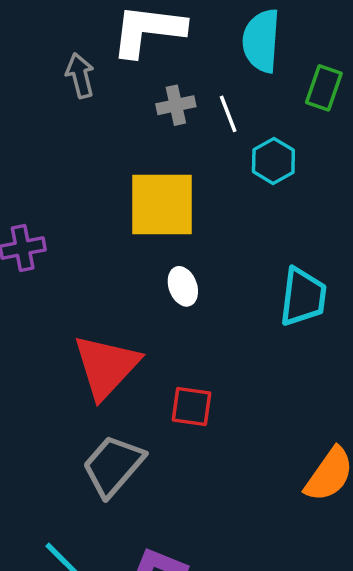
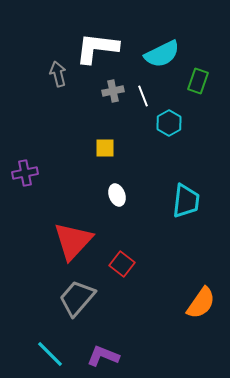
cyan semicircle: (261, 41) -> (162, 54), turned -120
yellow square: (162, 204) -> (105, 148), size x0.5
red square: (192, 407) -> (122, 264), turned 30

